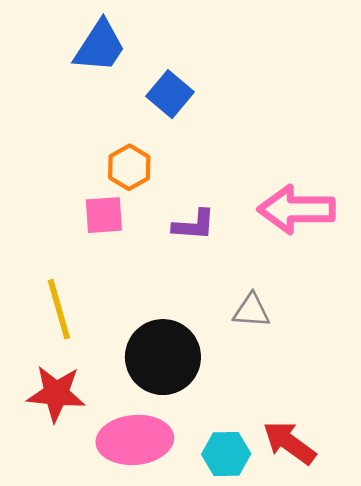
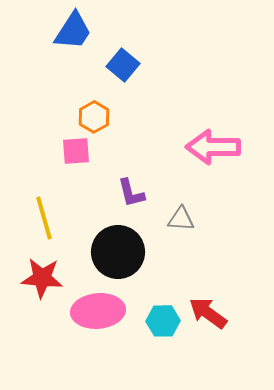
purple L-shape: (194, 225) -> (131, 193), moved, turned 72

